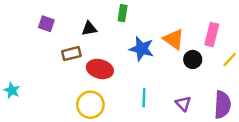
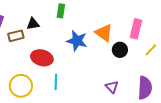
brown rectangle: (71, 54) -> (16, 36), moved
cyan line: (144, 98) -> (56, 82), moved
yellow circle: (90, 105) -> (21, 86), moved

